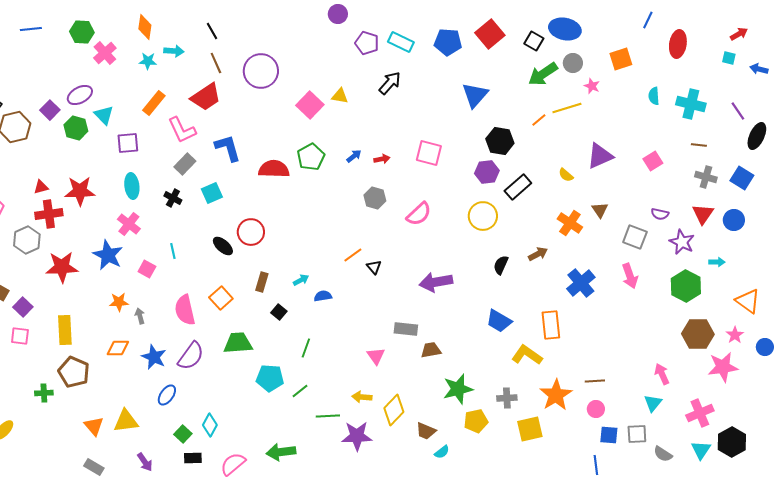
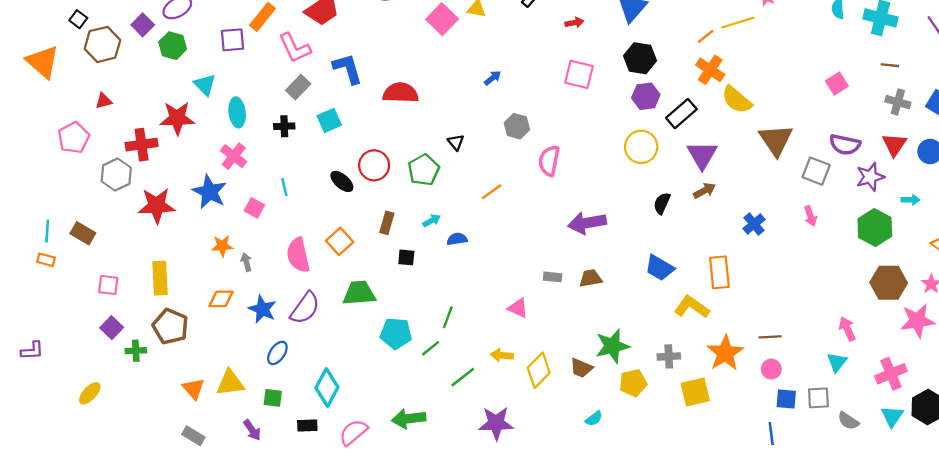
cyan triangle: (104, 115) -> (205, 85), moved
black hexagon: (500, 141) -> (640, 58), moved
purple square: (128, 143) -> (233, 40), moved
purple triangle: (600, 156) -> (702, 155), moved, turned -36
green pentagon: (311, 157) -> (424, 170), moved
red arrow: (382, 159) -> (574, 23), moved
yellow semicircle: (566, 175) -> (737, 100), size x1.8
red triangle: (41, 187) -> (104, 101), moved
black cross: (173, 198) -> (284, 126), turned -30
brown triangle: (600, 210) -> (776, 140), size x1.8
pink semicircle: (419, 214) -> (549, 161), moved, turned 144
purple semicircle: (660, 214) -> (845, 145), size x1.5
orange cross: (570, 223) -> (710, 70), moved
purple star: (682, 242) -> (870, 177), turned 30
black triangle: (374, 267) -> (456, 142), moved
pink arrow: (630, 276) -> (810, 216), size x0.7
blue cross: (581, 283) -> (754, 224), size x0.7
purple square: (23, 307) -> (112, 328), moved
black square: (279, 312) -> (406, 257), turned -35
gray rectangle: (406, 329) -> (553, 277), size x0.7
green line: (306, 348) -> (448, 317), moved
brown trapezoid: (431, 350) -> (591, 278), moved
pink triangle: (376, 356) -> (518, 308), turned -30
green line: (328, 416) -> (463, 377), turned -35
cyan diamond: (210, 425) -> (327, 387), size x1.4
brown trapezoid: (426, 431) -> (581, 368), moved
green square: (183, 434) -> (273, 398), moved, turned -36
purple star: (357, 436) -> (496, 423), moved

